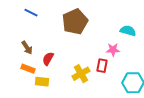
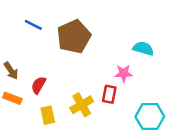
blue line: (31, 13) -> (33, 25), moved
yellow rectangle: (42, 82) -> (48, 115), moved, turned 72

